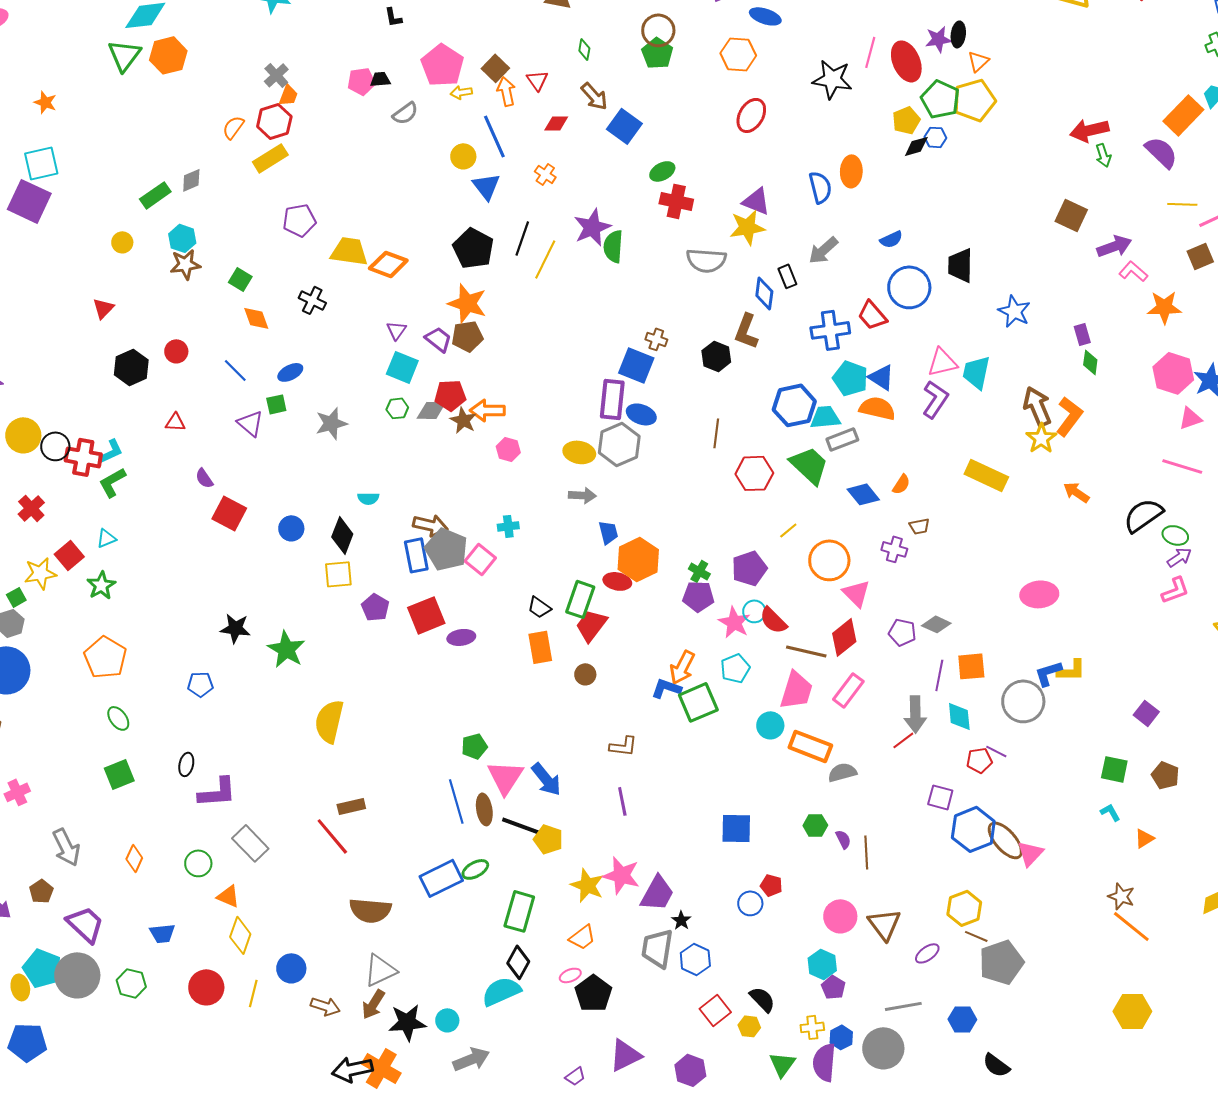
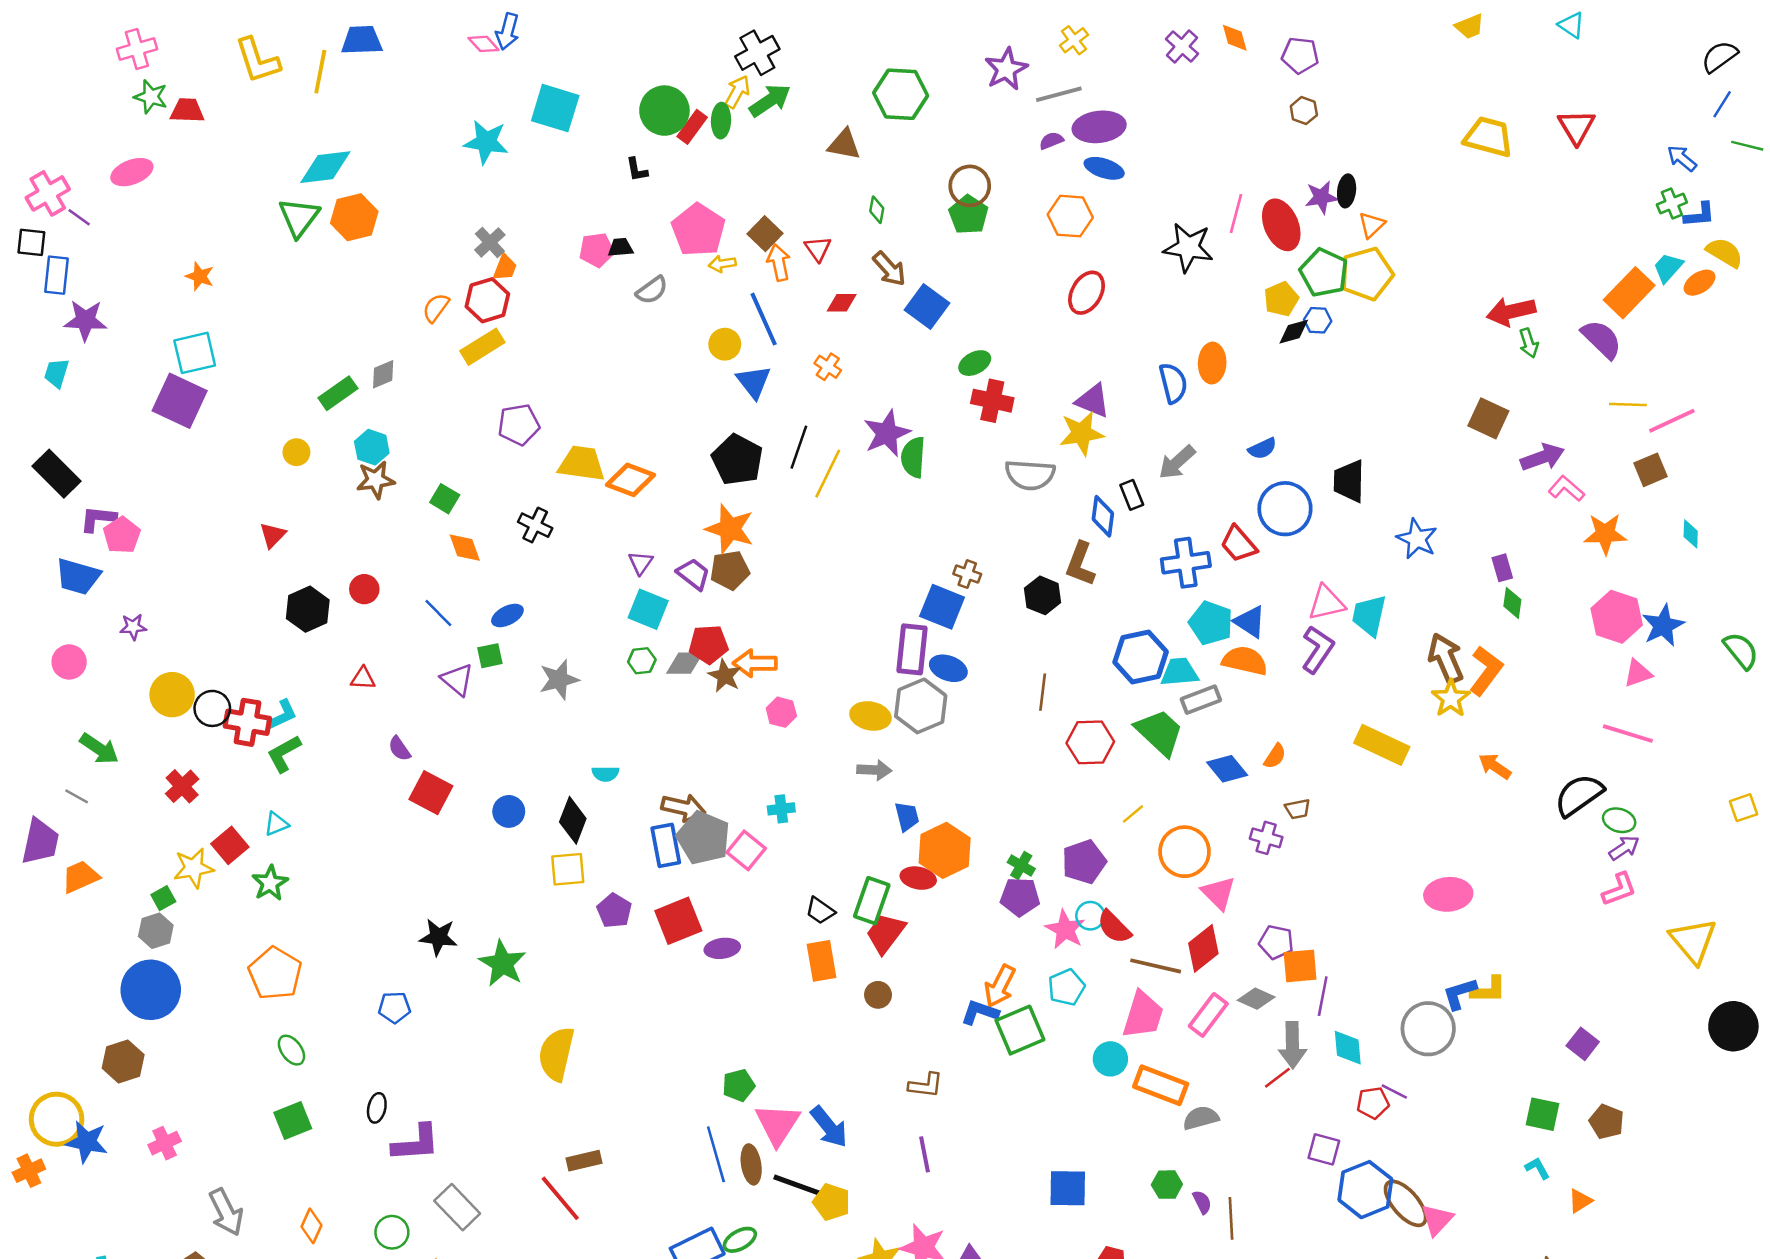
gray diamond: (936, 624) -> (1256, 999), moved
orange square: (971, 666) -> (1300, 966), moved

